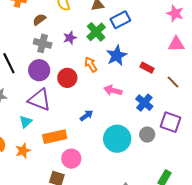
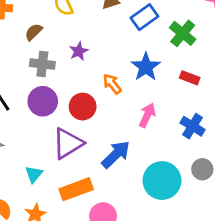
green cross: (96, 32) -> (183, 33), moved
pink arrow: (113, 90) -> (147, 115), turned 108
purple triangle: (39, 100) -> (68, 143), moved, turned -45
blue arrow: (86, 115) -> (116, 154), size x1.6

